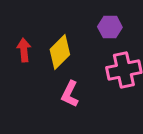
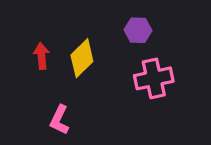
pink L-shape: (70, 94) -> (59, 120), moved

